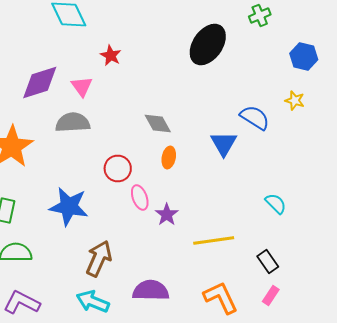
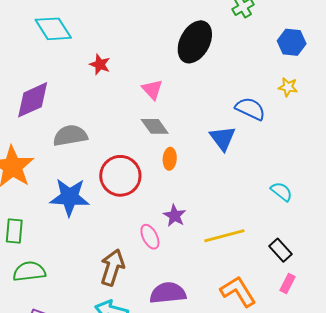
pink triangle: (82, 86) -> (152, 89), moved
red circle: (118, 168) -> (120, 176), size x1.5
pink ellipse: (140, 198) -> (150, 237), moved
blue star: (69, 206) -> (70, 197), moved

